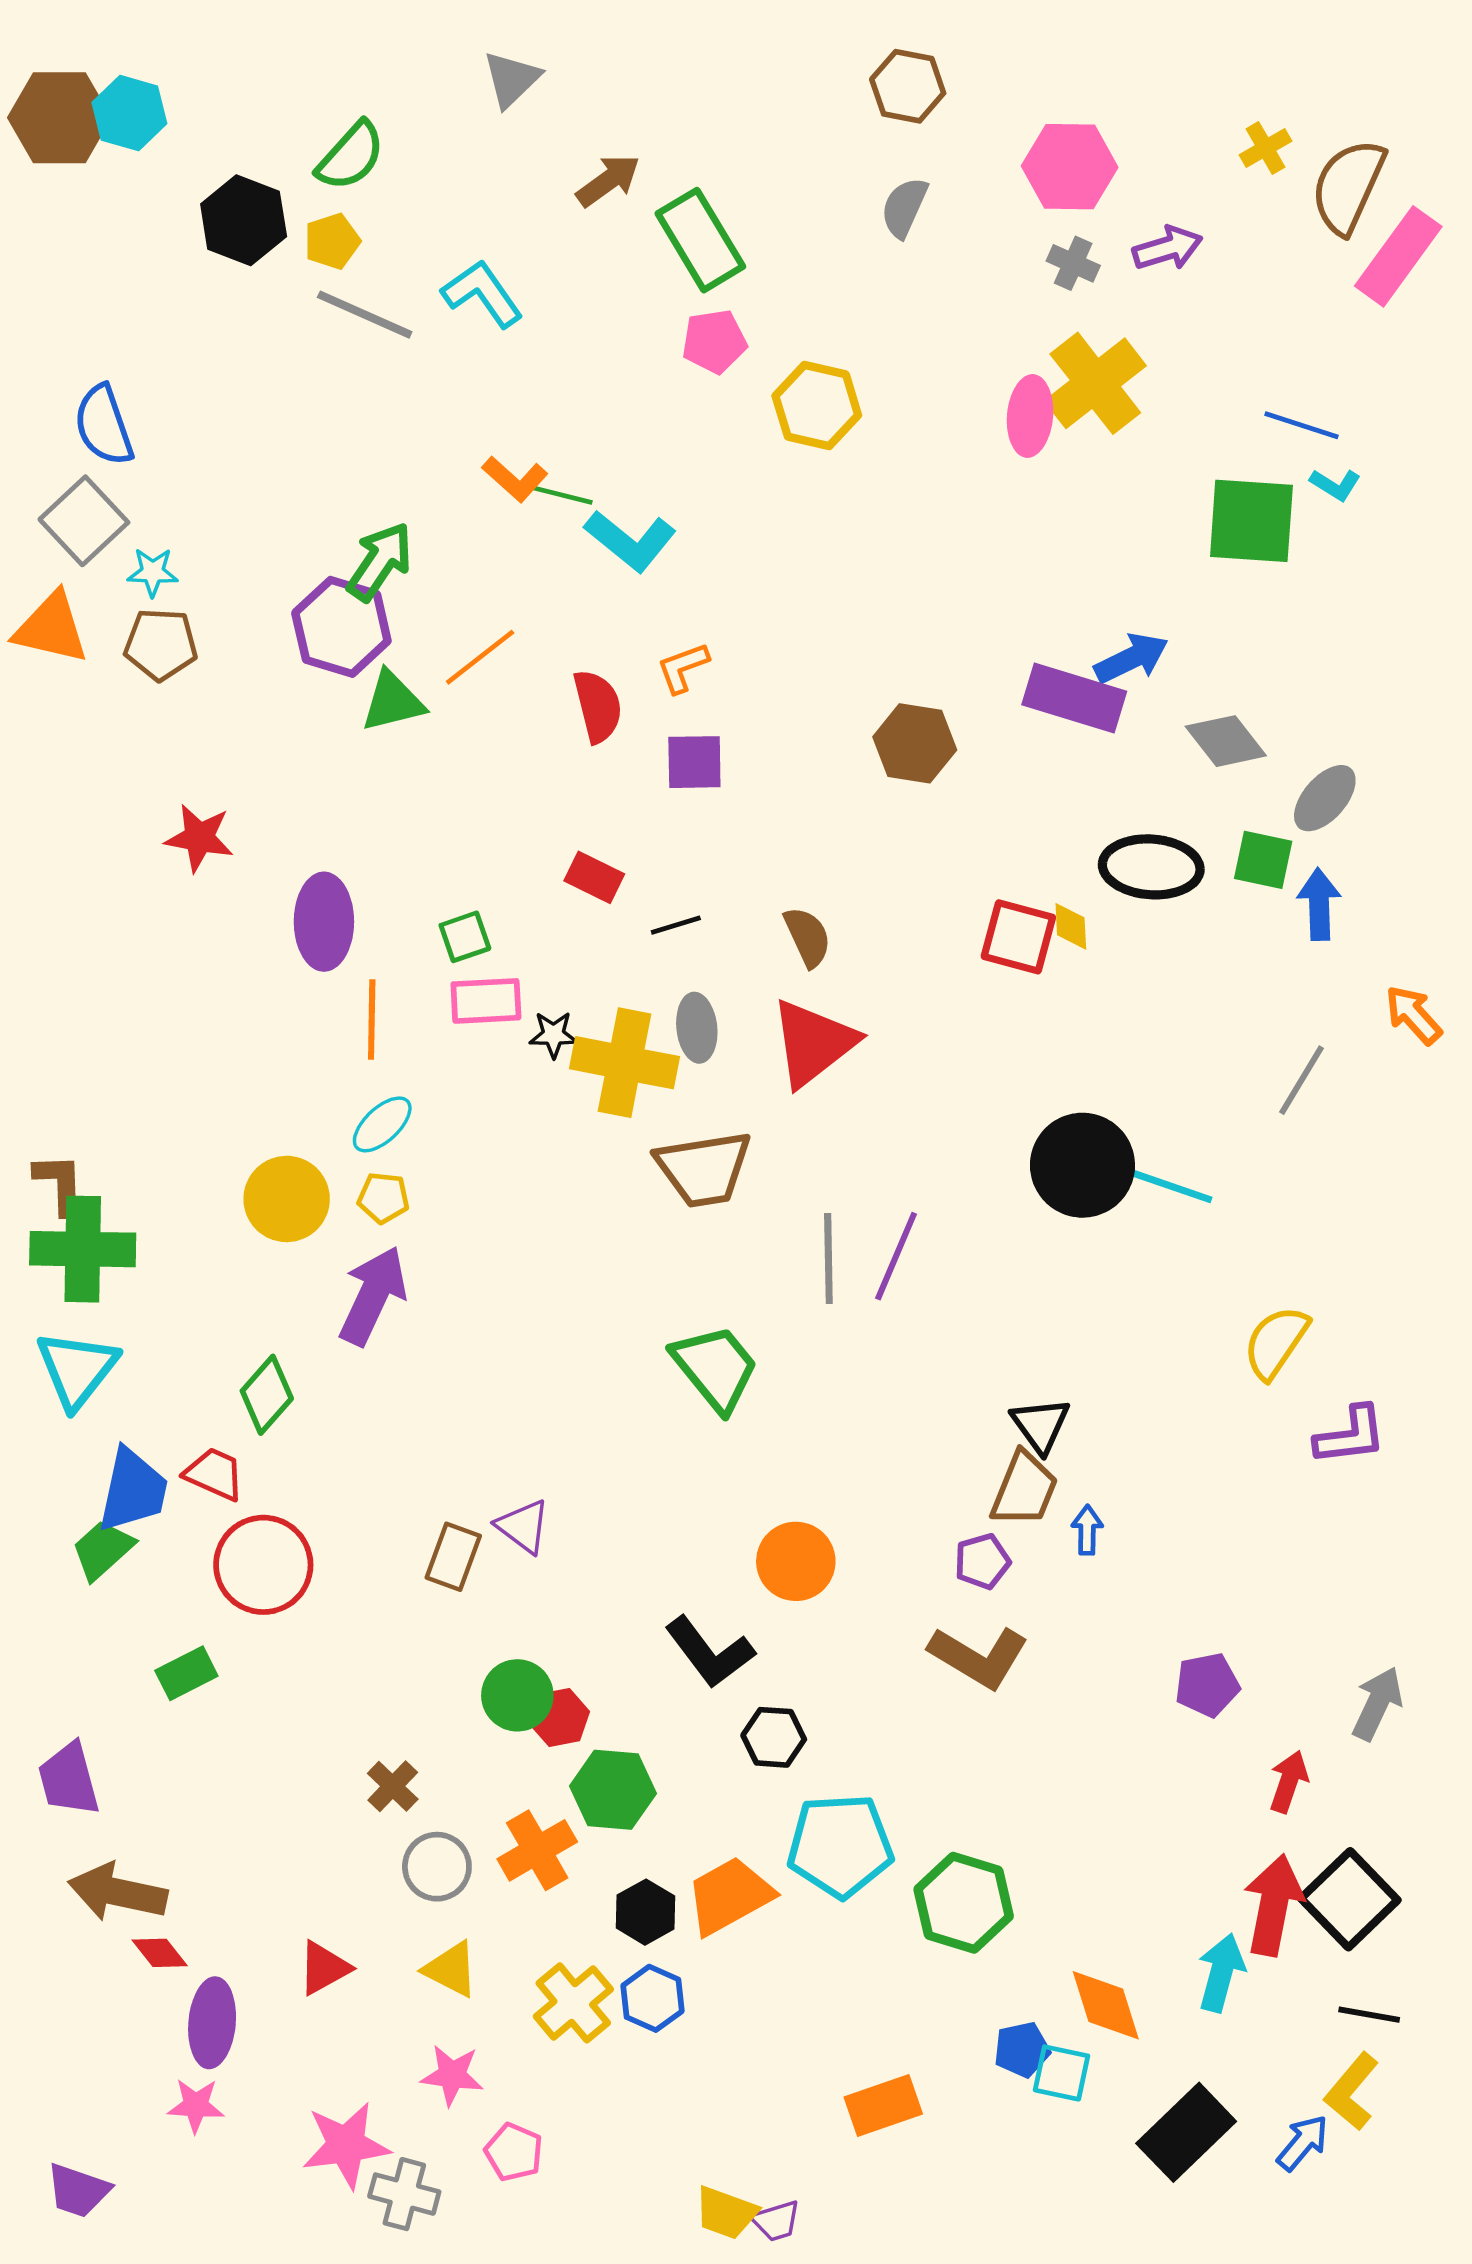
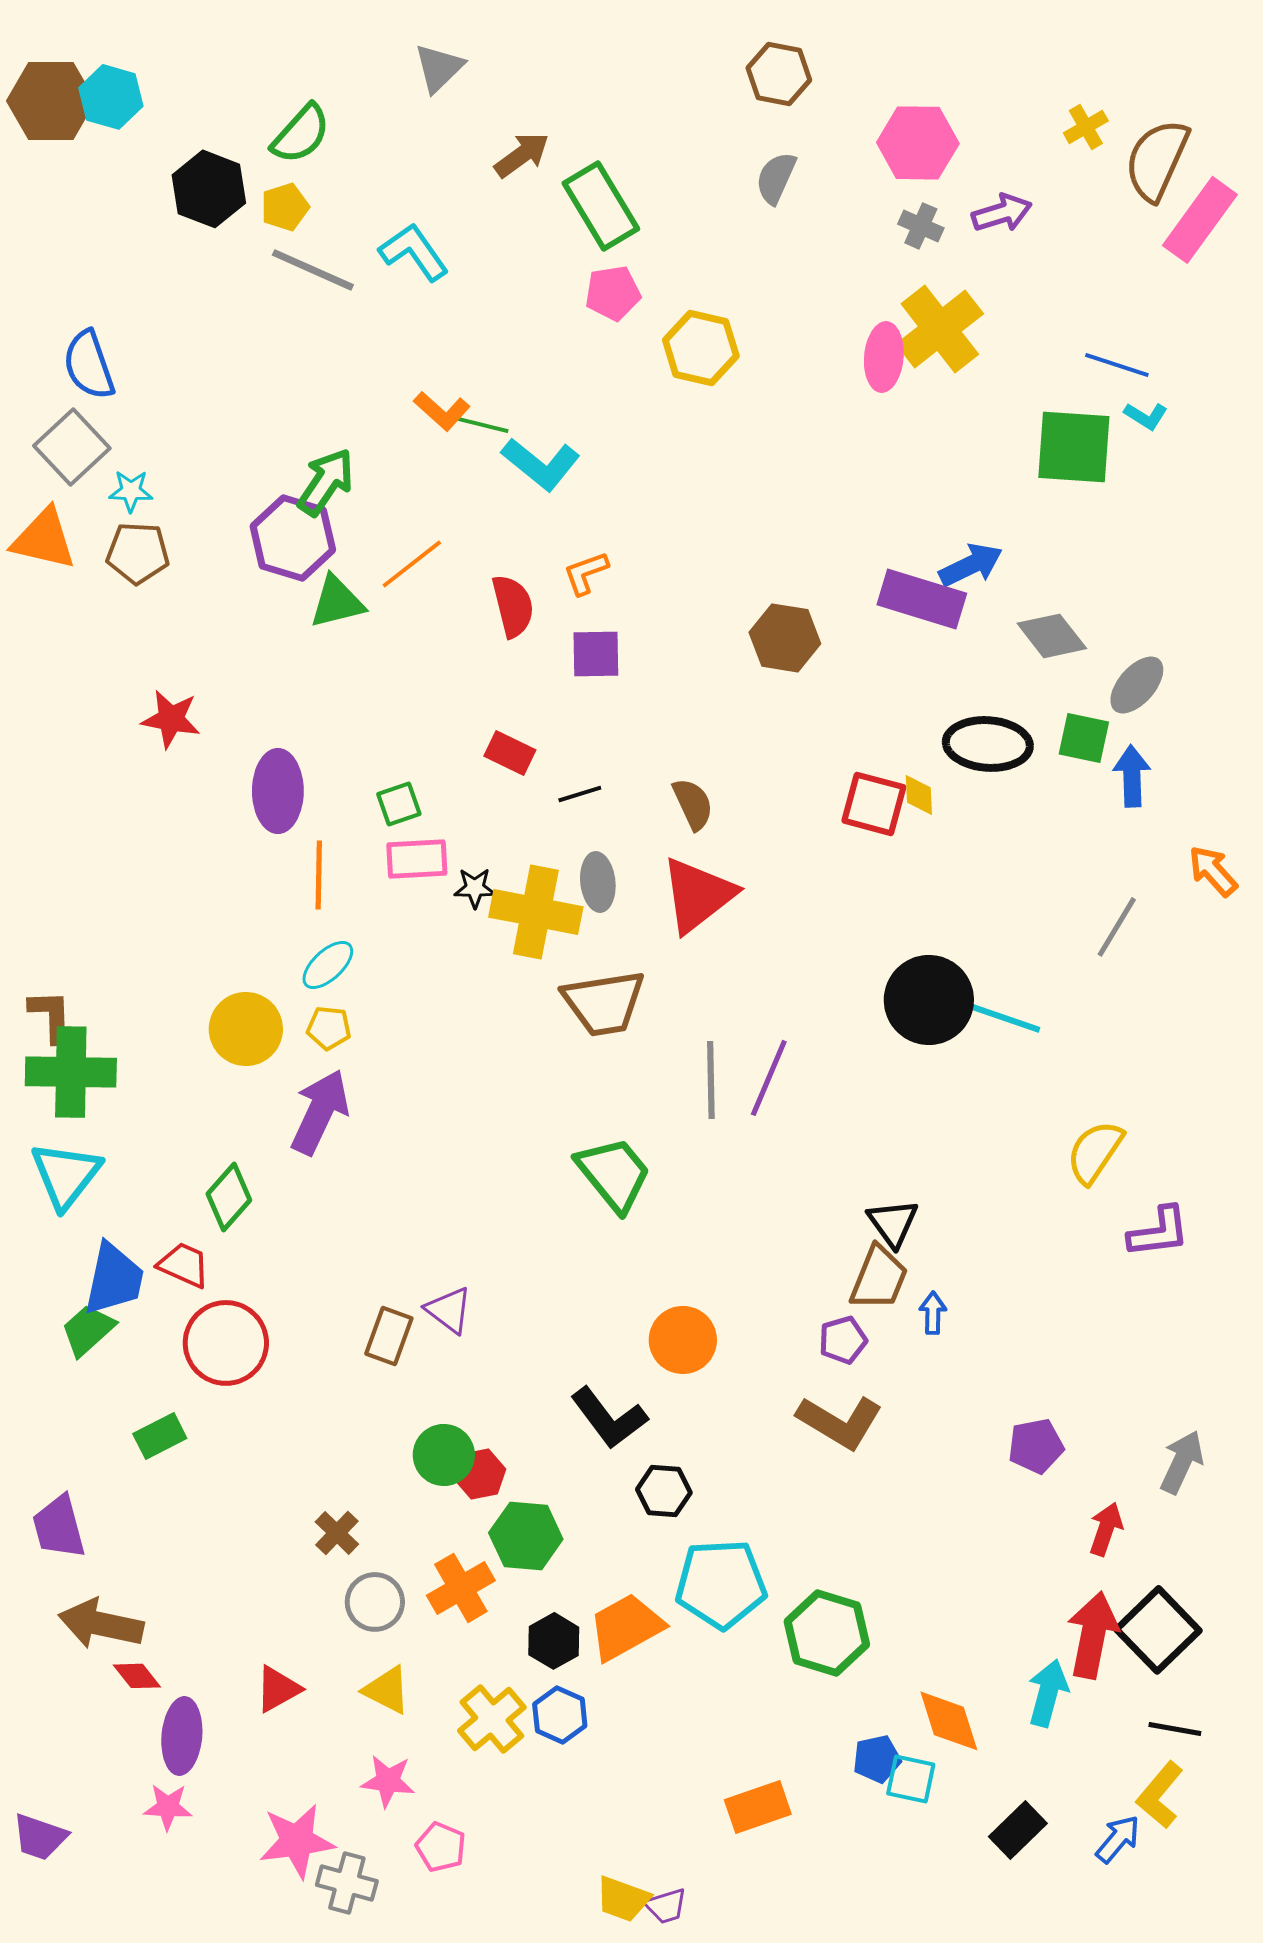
black rectangle: (1186, 2132) -> (1018, 1830), size x0.7
purple trapezoid: (78, 2191) -> (40, 1837), moved

